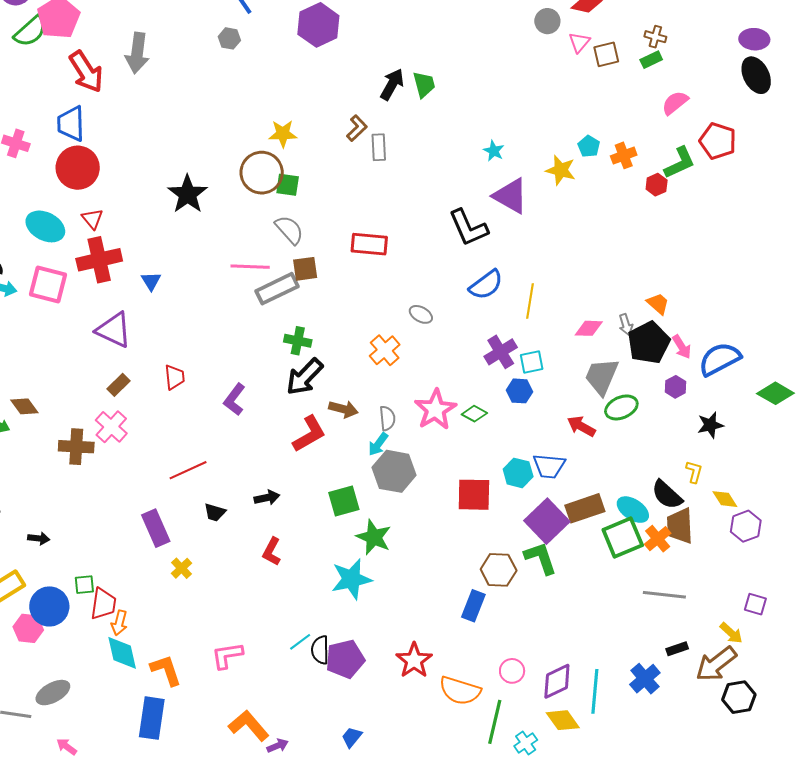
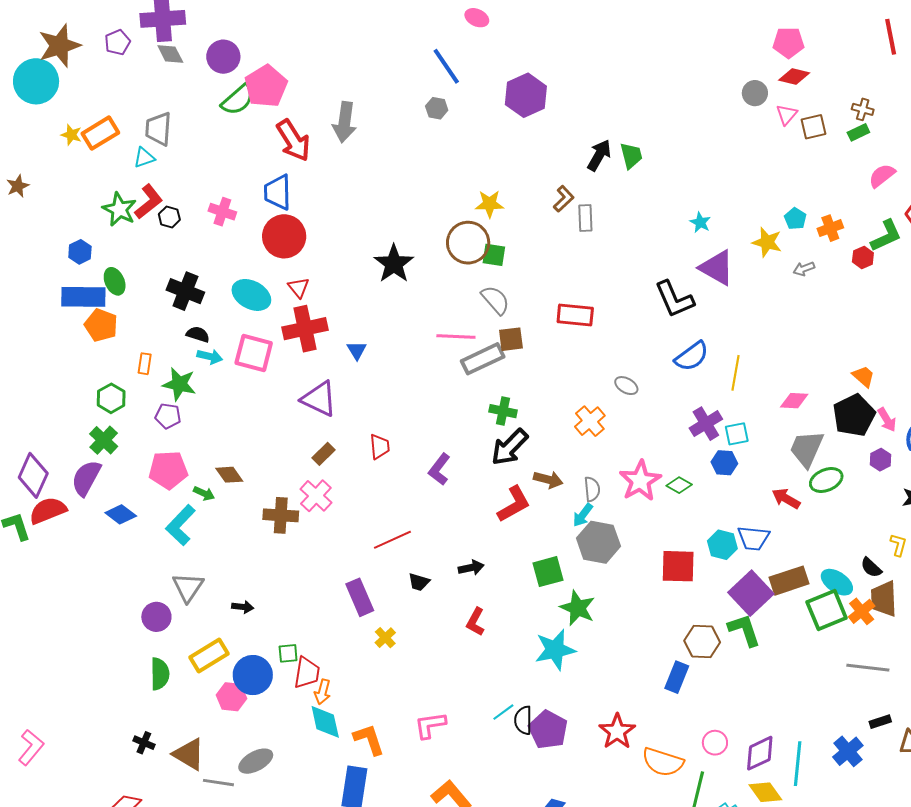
gray arrow: (626, 325) -> (804, 269), moved, turned 85
black semicircle: (667, 495) -> (871, 568), size x0.7
purple pentagon: (345, 659) -> (548, 730), turned -30

